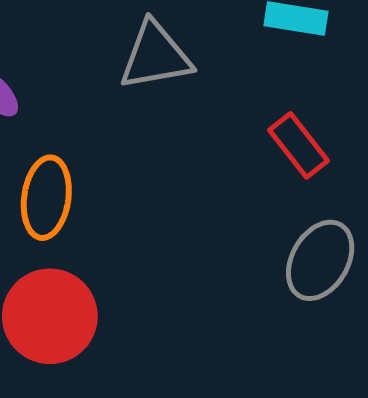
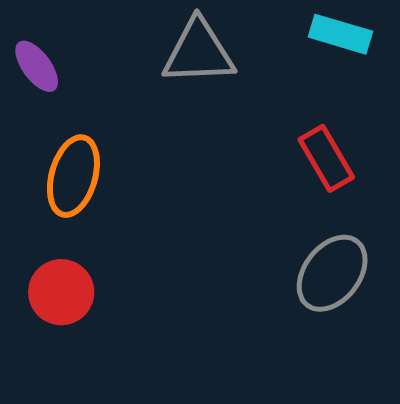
red circle: (50, 316) -> (61, 292), size x0.7

